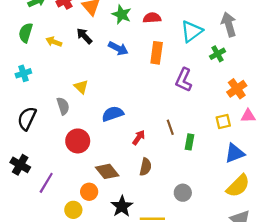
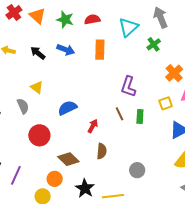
black arrow: (84, 36) -> (38, 53), moved
purple L-shape: (184, 80) -> (128, 87), moved
green rectangle: (189, 142) -> (140, 116), moved

